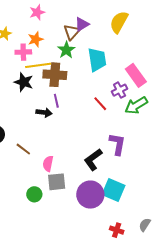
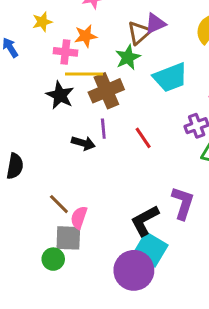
cyan trapezoid: (97, 60) -> (170, 77), turned 70
brown cross: (55, 75) -> (106, 91), turned -35
red line: (100, 104) -> (143, 138), moved
brown line: (23, 149) -> (59, 204), moved
gray square: (57, 182) -> (68, 238), moved
cyan square: (113, 190) -> (150, 249), moved

